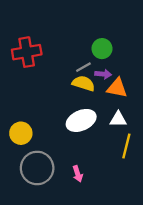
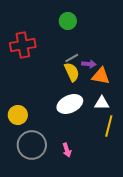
green circle: (102, 49) -> (68, 21), moved
yellow semicircle: (83, 83) -> (72, 72), turned 48

